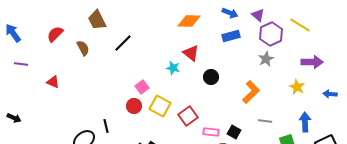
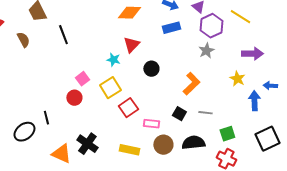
black line: (123, 43) -> (63, 35), turned -66
red triangle: (191, 53) -> (131, 45), turned 36
yellow square: (160, 106) -> (110, 88), moved, turned 30
blue arrow: (305, 122) -> (254, 101), moved
black square: (234, 132) -> (179, 114), moved

